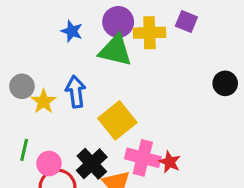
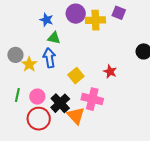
green triangle: (115, 50) -> (54, 38), moved, size x0.6
yellow square: (117, 120) -> (76, 76), size x0.7
red star: (170, 162) -> (110, 72), moved
pink circle: (49, 164) -> (37, 97), moved

